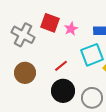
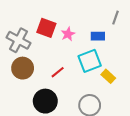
brown circle: (25, 73) -> (23, 68), moved
black circle: (63, 91) -> (45, 101), moved

